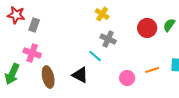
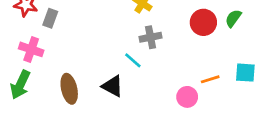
gray cross: (108, 39) -> (151, 37), turned -35
pink cross: (32, 53) -> (31, 49), moved
pink circle: (127, 78) -> (187, 97), moved

